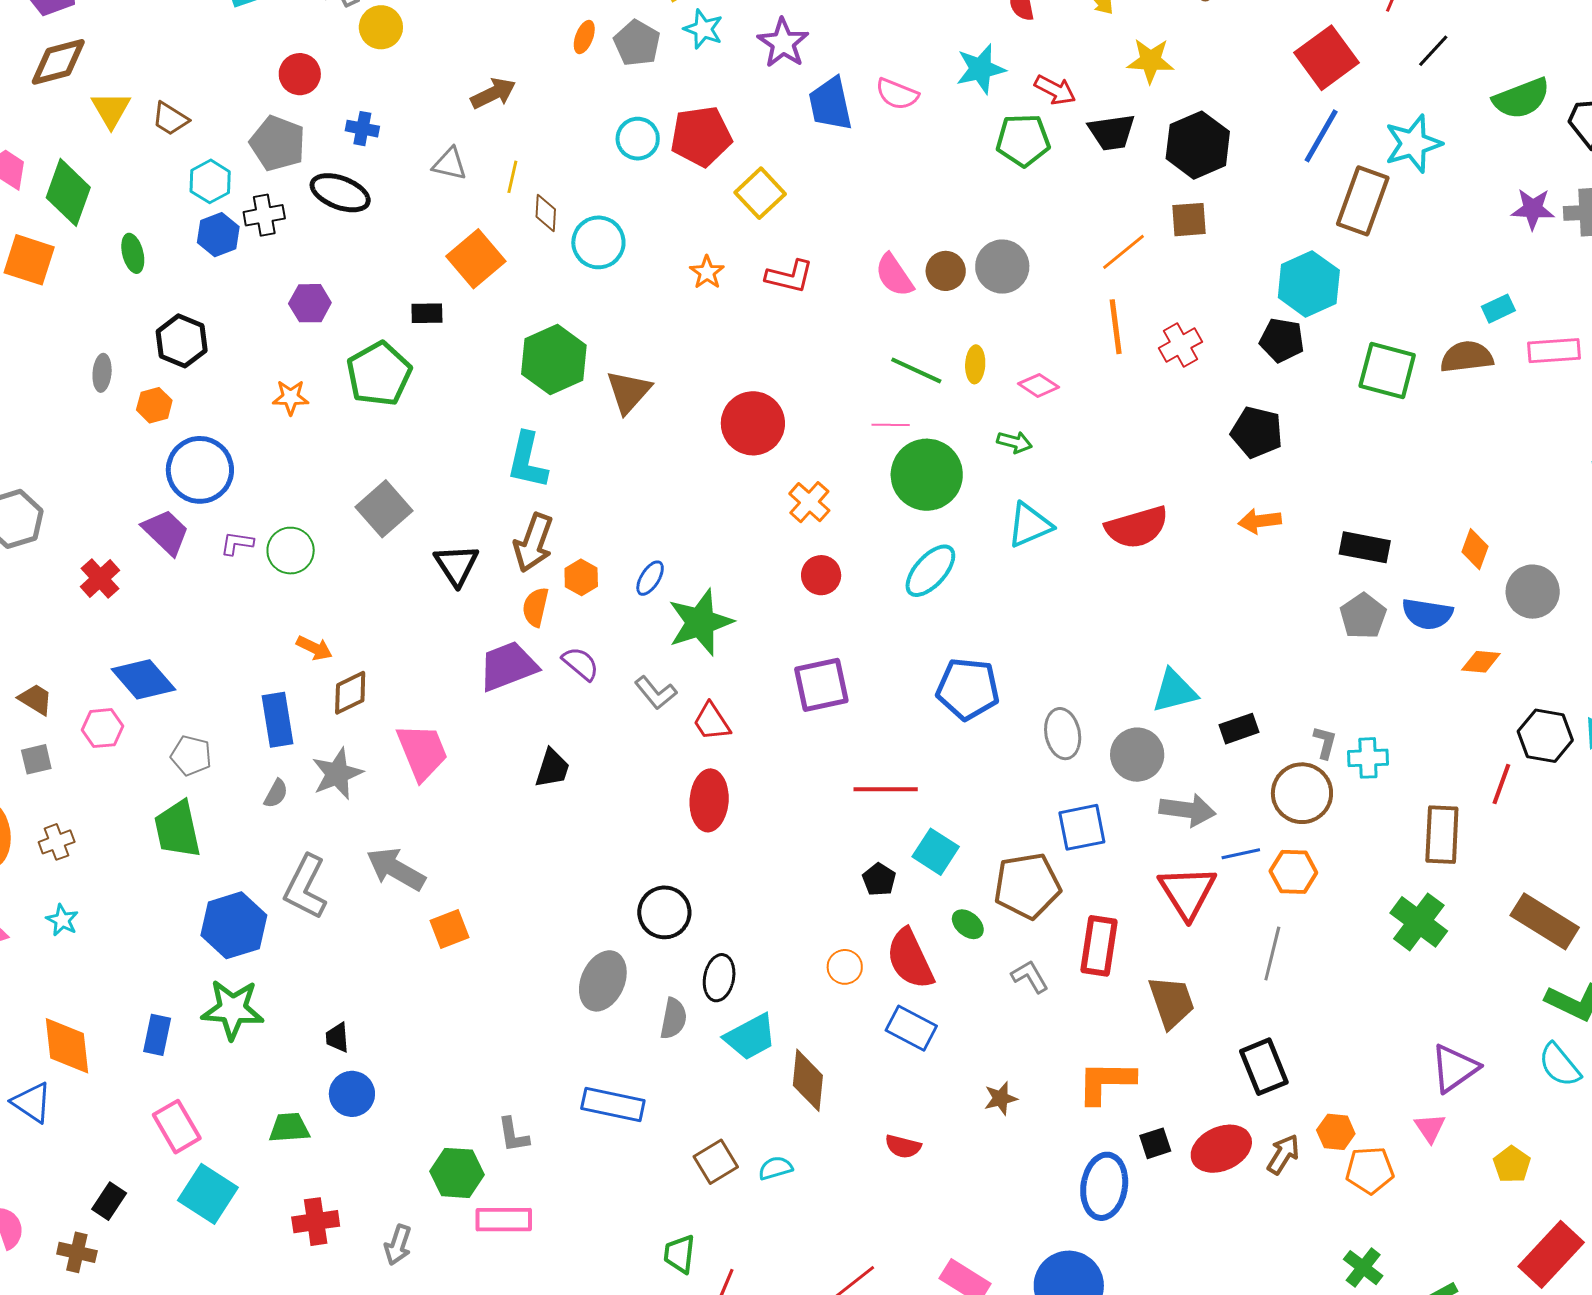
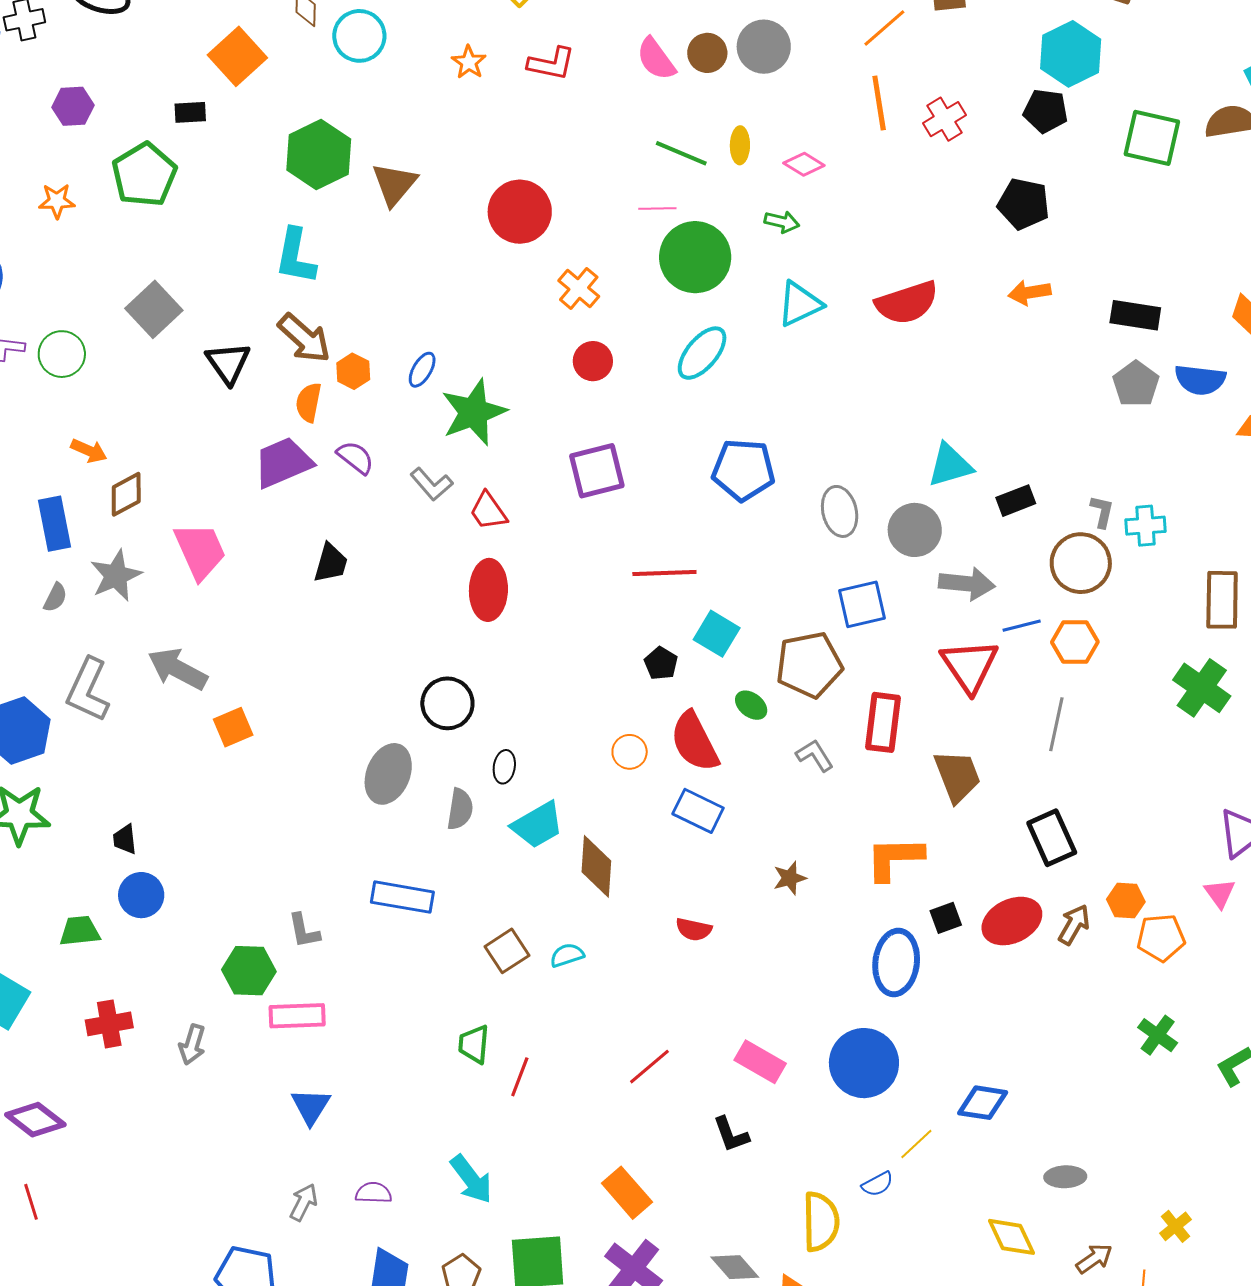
brown arrow: (533, 543) -> (304, 338), turned -66
black ellipse: (719, 978) -> (504, 767), size x0.7

